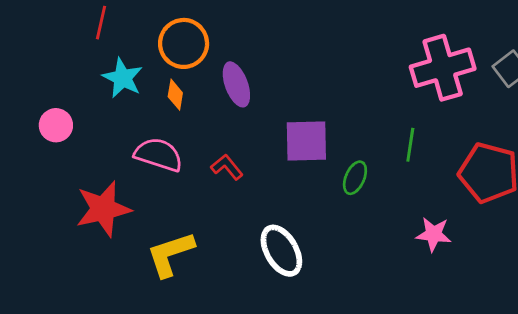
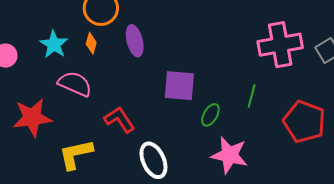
cyan star: (123, 78) -> (54, 44), moved
red L-shape: (227, 167) -> (119, 120), moved, size x1.4
pink star: (434, 234) -> (229, 155), moved, size x1.5

